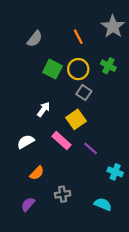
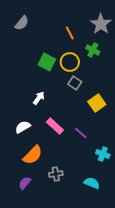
gray semicircle: (35, 39) -> (22, 23), moved
green cross: (108, 66) -> (93, 50), moved
yellow square: (76, 119) -> (97, 103), moved
orange semicircle: (37, 173) -> (33, 155), size x1.5

